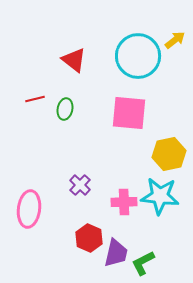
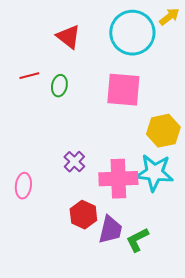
pink cross: (124, 202) -> (118, 179), size x1.5
pink ellipse: (29, 209) -> (23, 186), size x0.7

